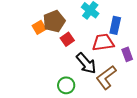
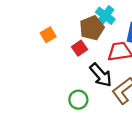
brown pentagon: (54, 21) -> (92, 28), moved

